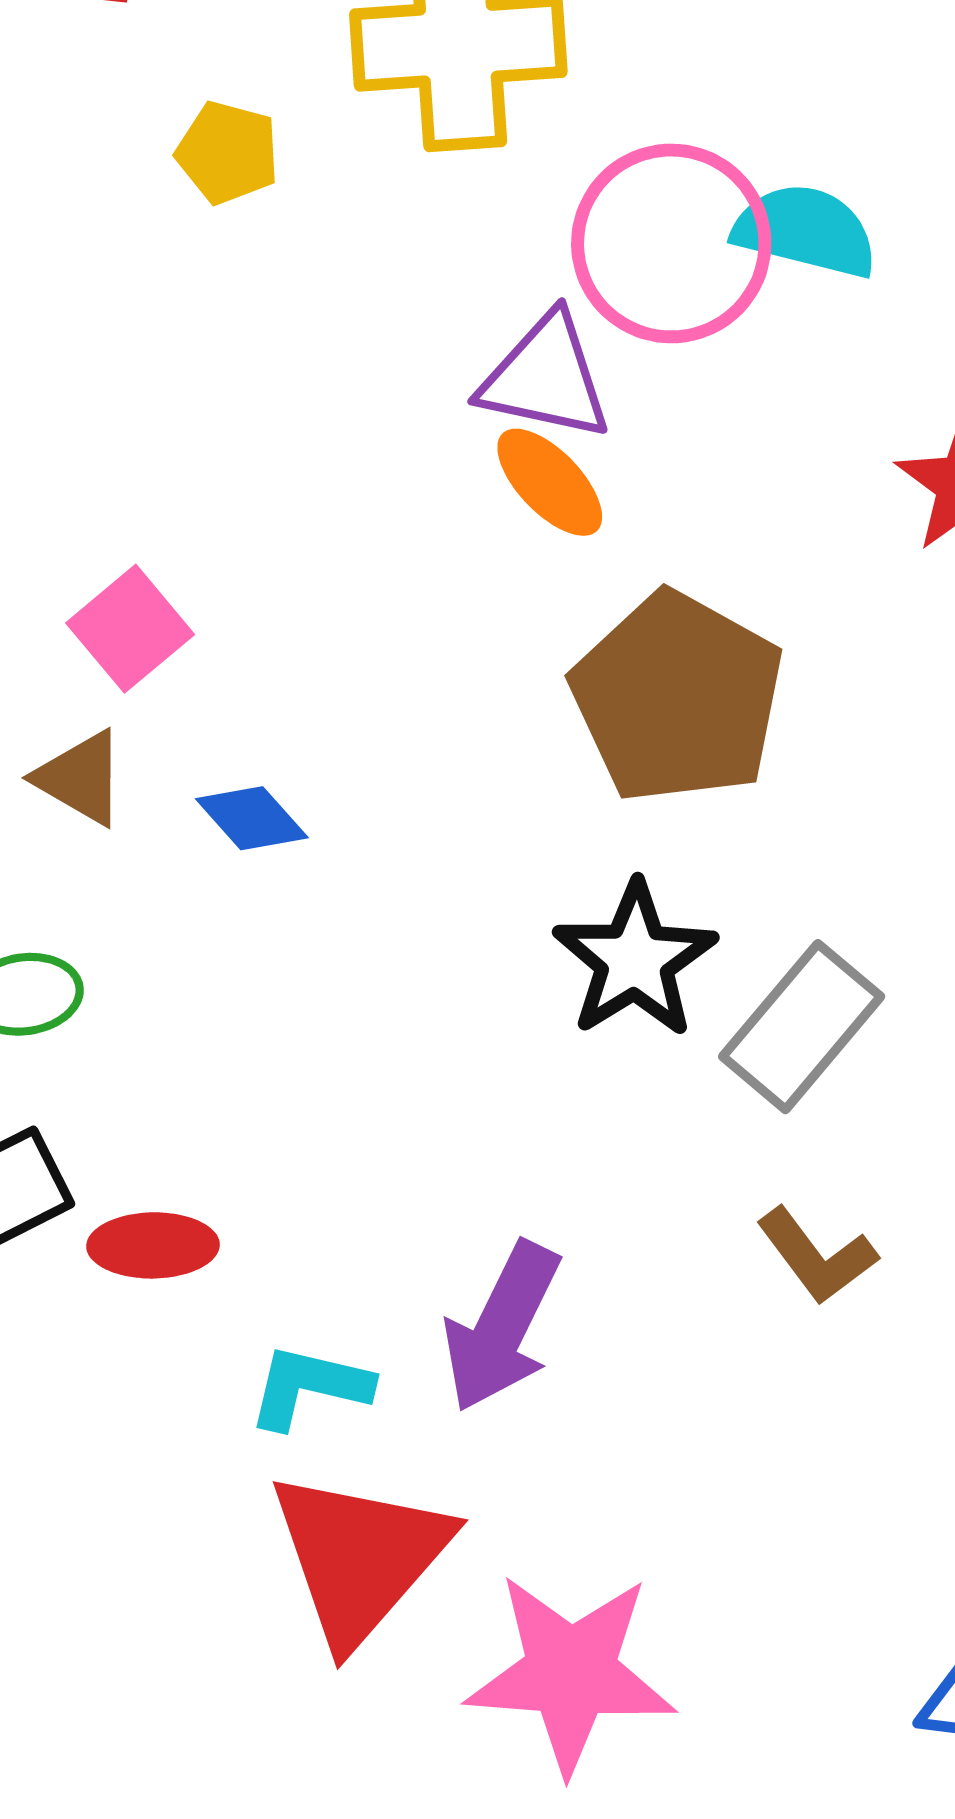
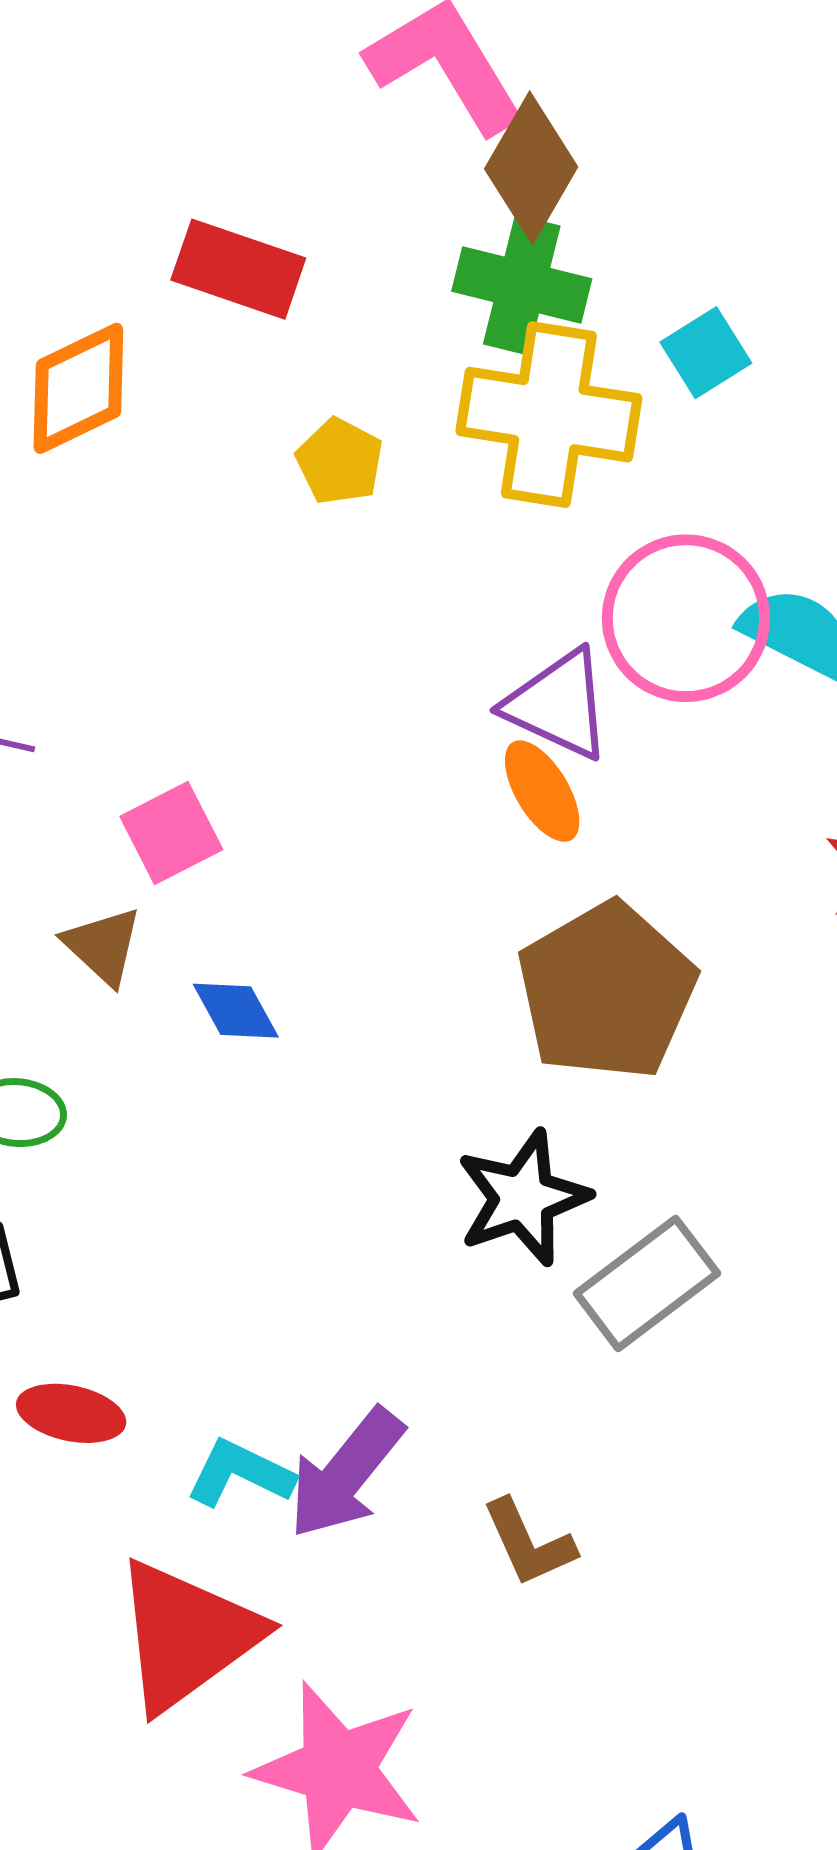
red ellipse: (153, 1245) -> (71, 1413), moved
brown L-shape: (817, 1256) -> (529, 1543), moved
cyan L-shape: (309, 1387) -> (240, 1473), moved

